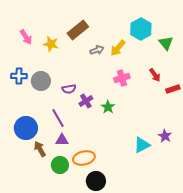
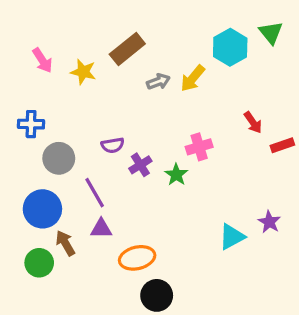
green triangle: (166, 43) -> (271, 33), moved
pink cross: (122, 78) -> (199, 147), moved
gray circle: (41, 81) -> (59, 158), moved
green circle: (60, 165) -> (39, 263), moved

